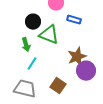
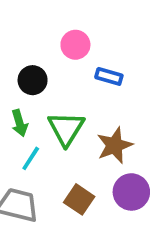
green triangle: (49, 35) -> (66, 129), moved, turned 40
purple circle: (86, 71) -> (131, 192), moved

